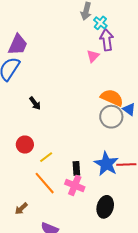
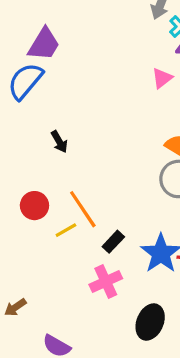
black rectangle: (76, 168) -> (113, 242), moved, turned 40
orange line: (45, 183) -> (83, 209), moved
pink cross: (75, 185) -> (106, 281), turned 36

